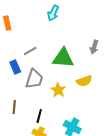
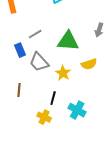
gray trapezoid: (34, 79) -> (39, 62), turned 120
black line: (39, 116) -> (53, 98), moved

